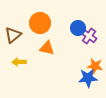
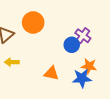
blue circle: (78, 28) -> (72, 45), moved
orange triangle: (47, 48) -> (51, 73), moved

